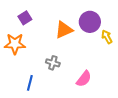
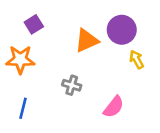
yellow arrow: (107, 37) -> (137, 60), moved
blue line: (30, 83) -> (23, 108), moved

